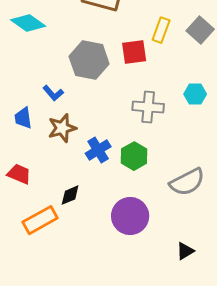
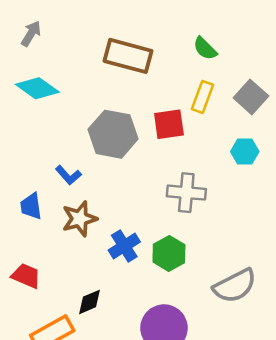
cyan hexagon: (195, 94) -> (245, 152), moved

